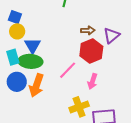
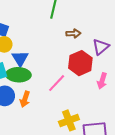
brown arrow: (88, 30) -> (73, 33), moved
pink arrow: (92, 81) -> (102, 81), moved
orange arrow: (36, 85) -> (25, 99), size x0.7

